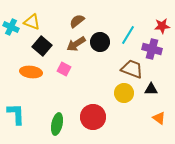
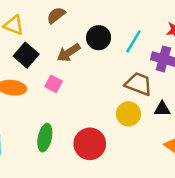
brown semicircle: (77, 21) -> (56, 15), moved
black circle: (100, 42) -> (99, 38), moved
green ellipse: (57, 124) -> (45, 138), moved

